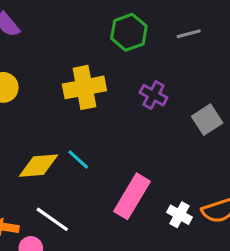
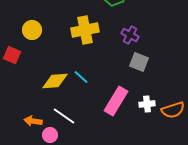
gray square: (207, 120) -> (139, 62), moved, turned -36
white cross: (180, 215) -> (147, 104), moved, turned -35

